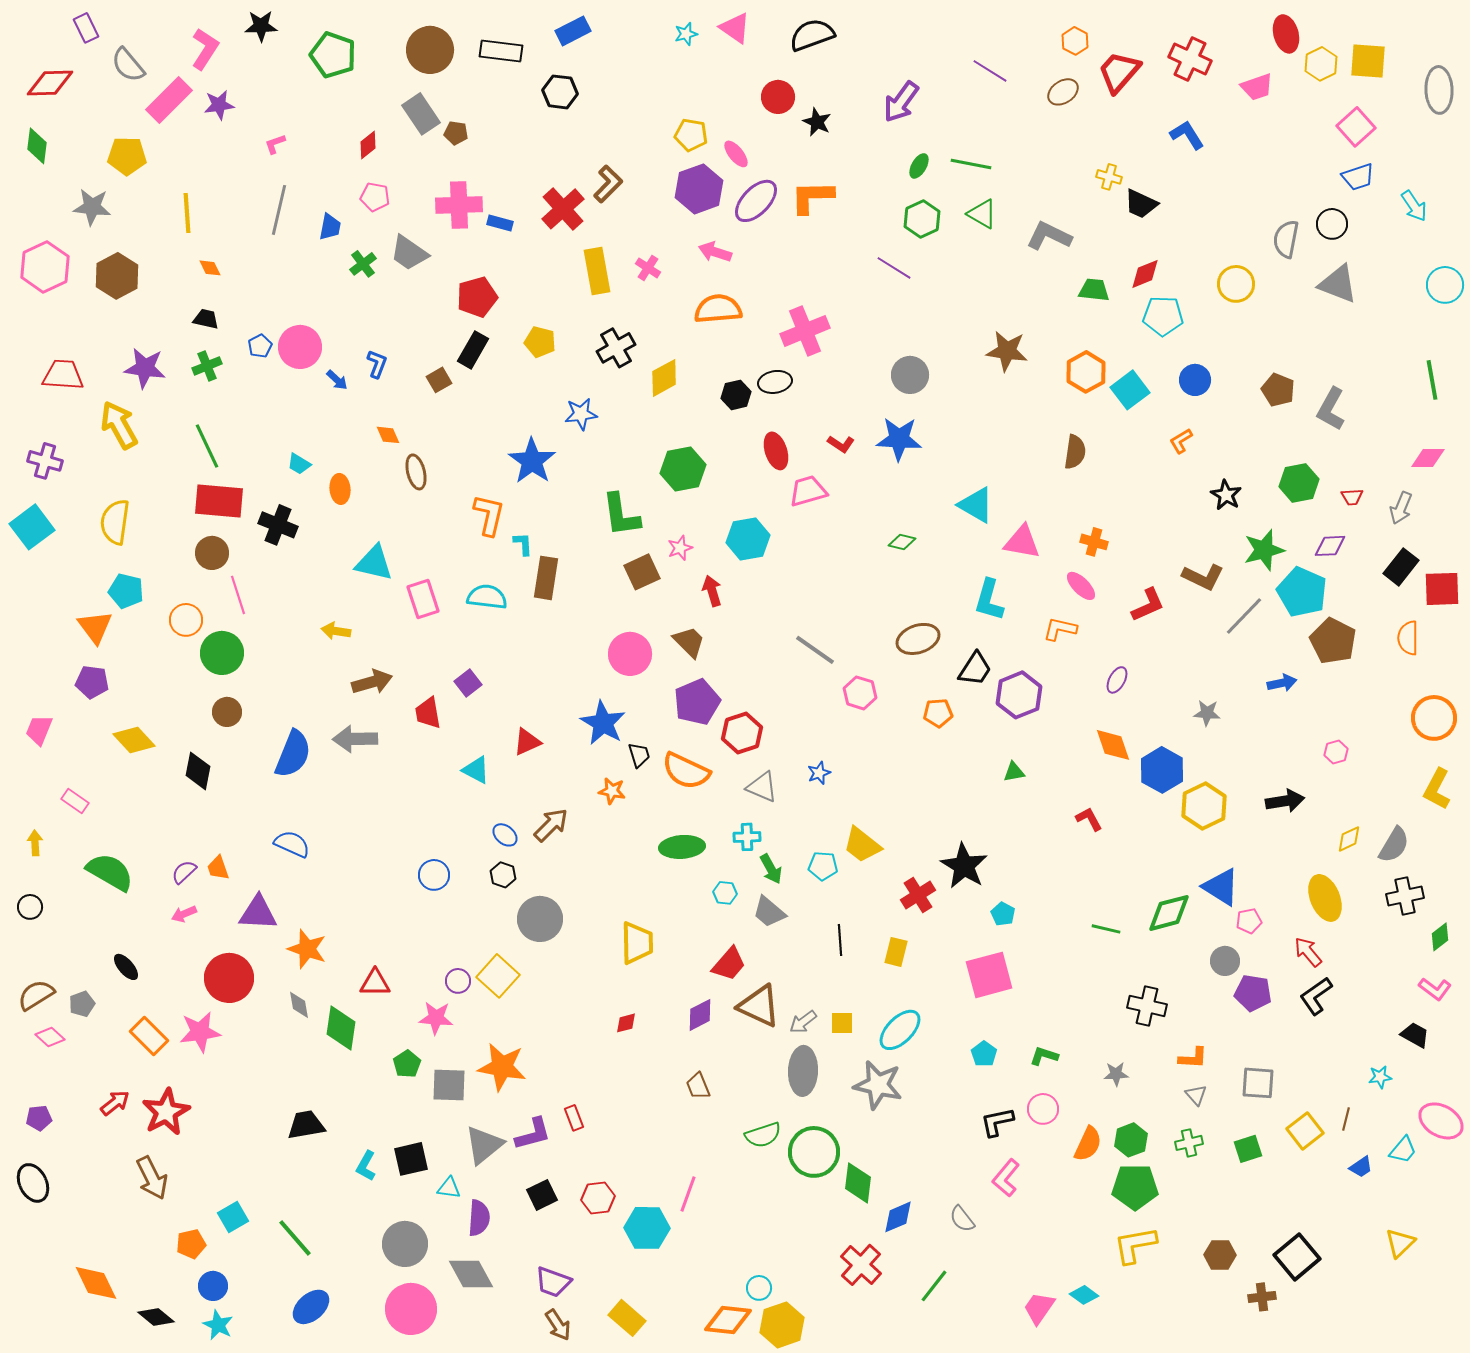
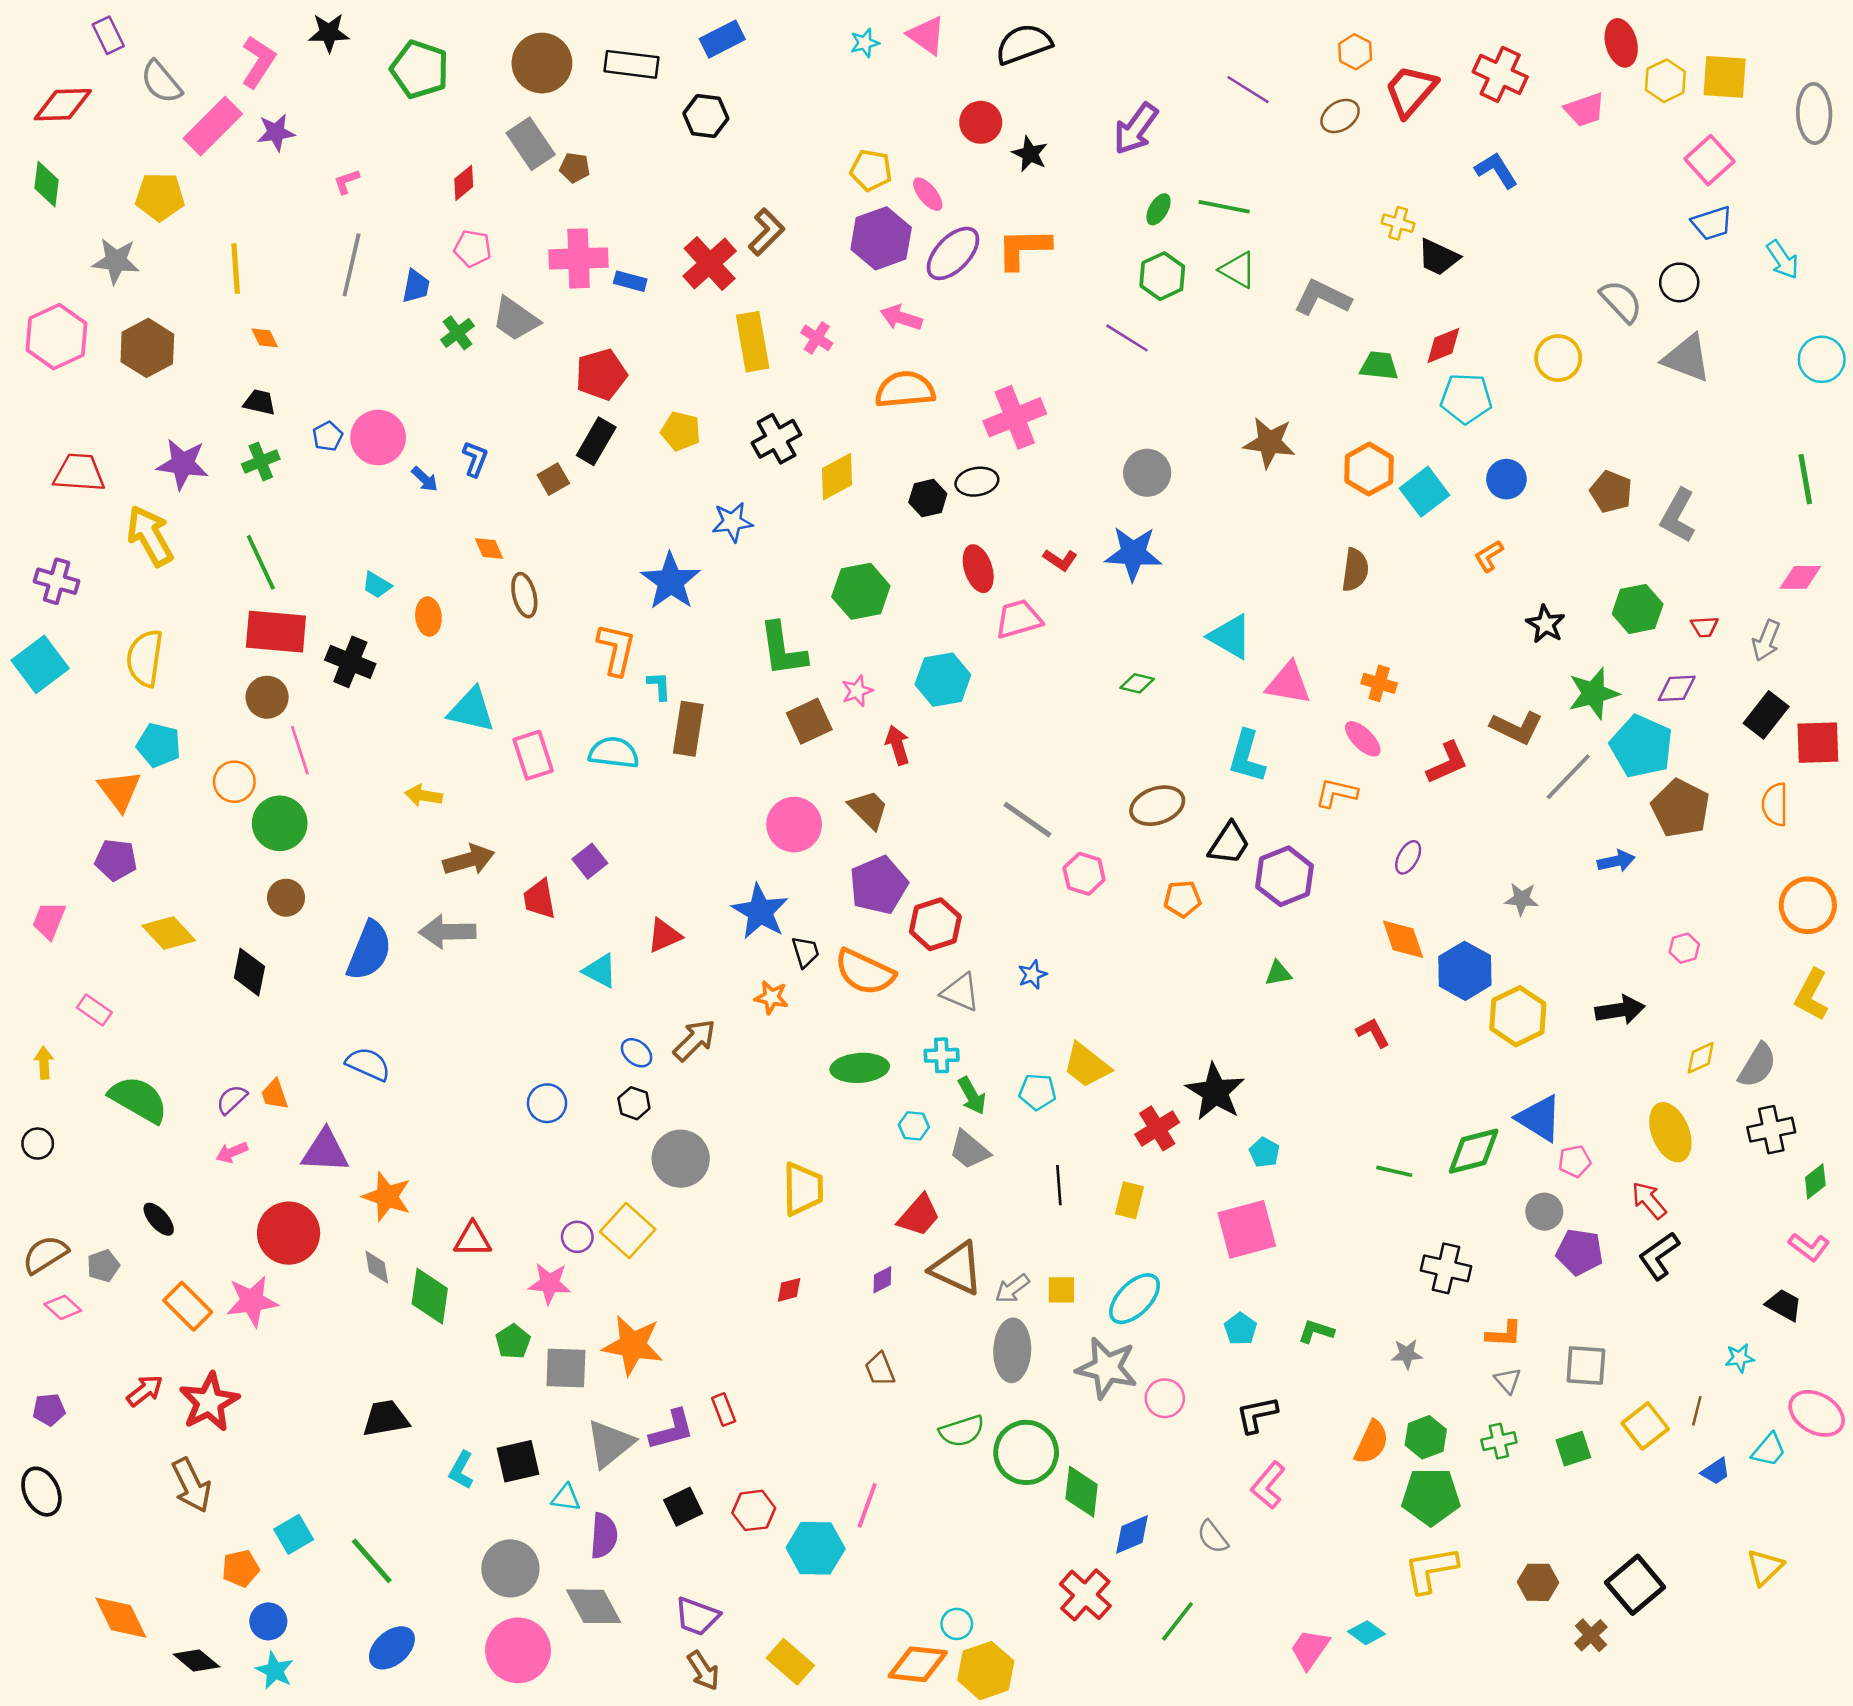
gray semicircle: (1286, 239) -> (1621, 301), turned 126
purple diamond: (700, 1015) -> (882, 1280), size x0.7
pink circle: (1043, 1109) -> (1165, 1398), moved
brown cross: (1262, 1297) -> (1591, 1635), turned -36

